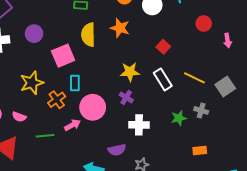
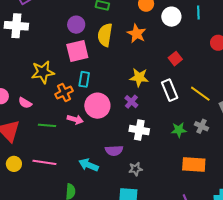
purple circle: (34, 34) -> (76, 25), moved
pink arrow: (72, 125) -> (75, 119), turned 35
orange rectangle: (200, 150) -> (194, 164), size x1.6

